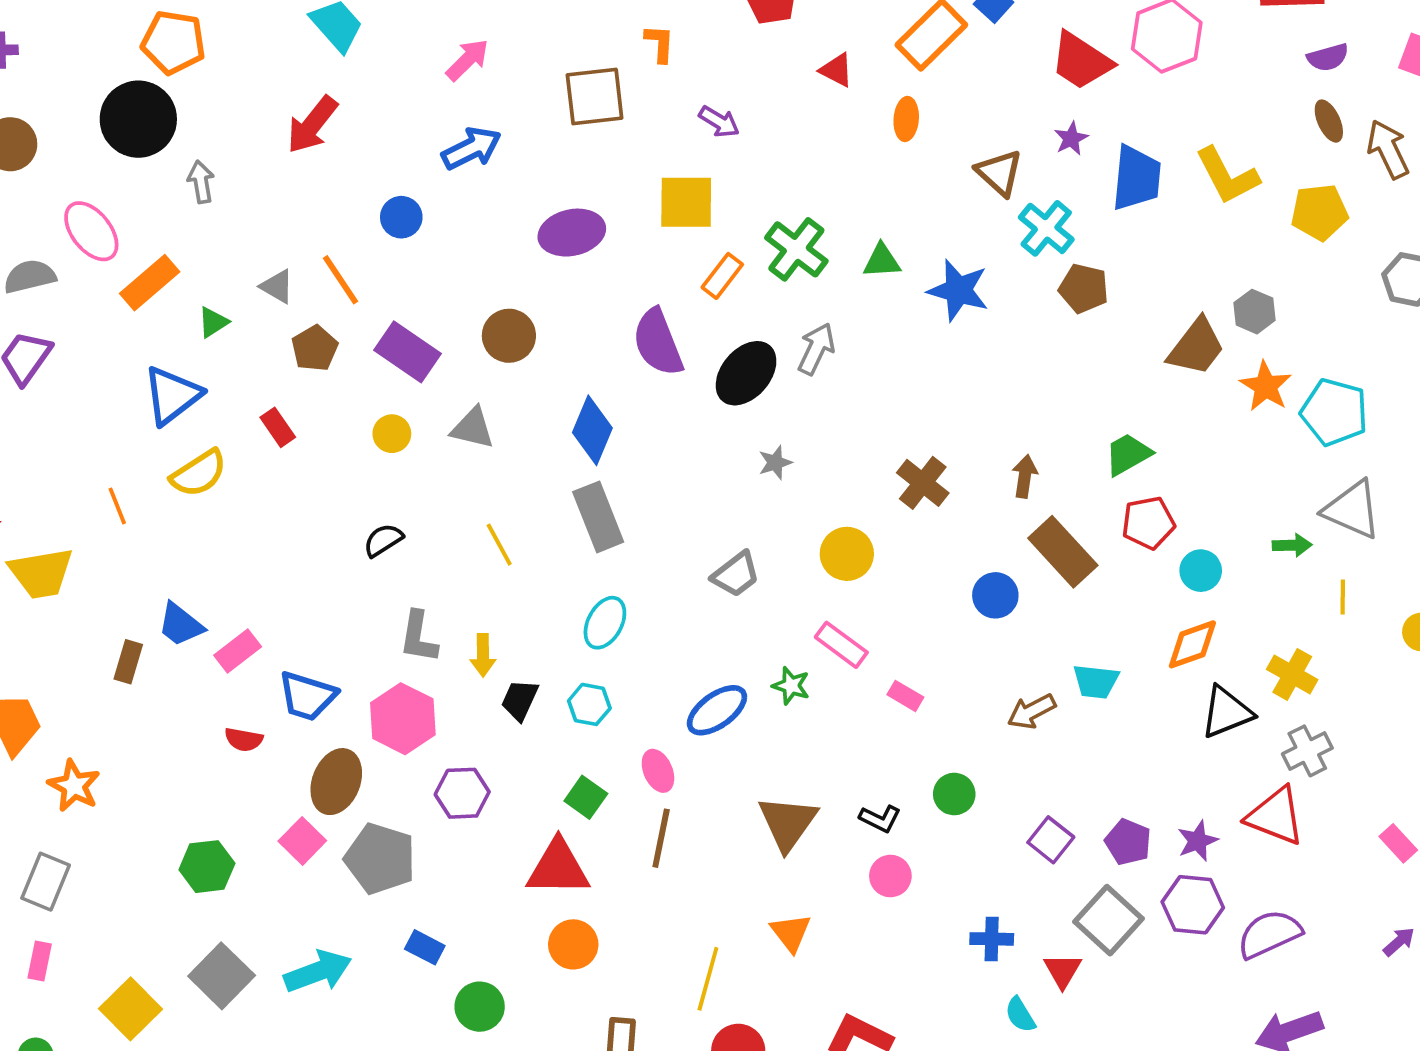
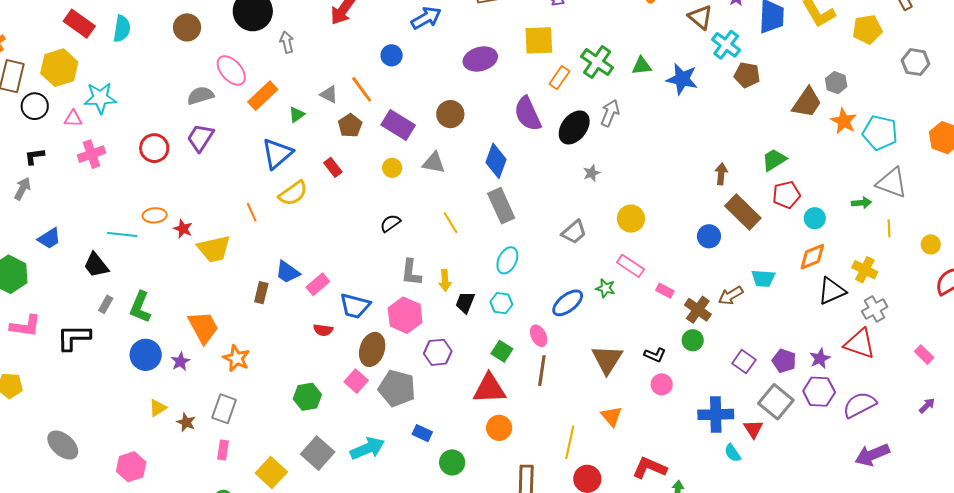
brown cross: (923, 483) -> (698, 310), moved
blue cross: (992, 939) -> (716, 414), size x1.6

